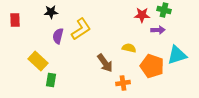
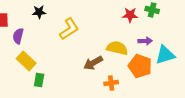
purple arrow: (158, 30) -> (145, 41), moved
purple semicircle: (58, 36) -> (18, 36), moved
yellow semicircle: (129, 48) -> (117, 48), size x1.5
brown arrow: (105, 63) -> (93, 63), turned 96

